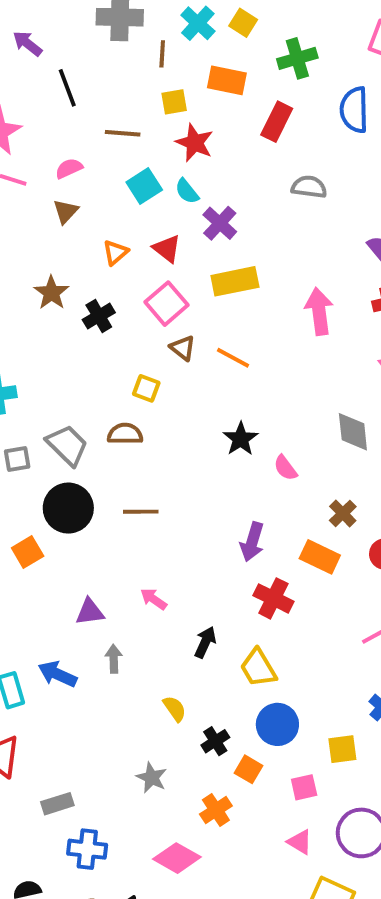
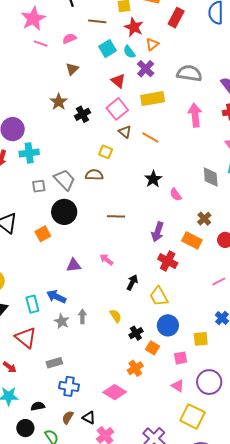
gray semicircle: (309, 187) -> (189, 73), moved, size x1.4
brown triangle: (66, 211) -> (72, 69), moved
orange triangle: (115, 253) -> (152, 44), moved
brown line: (141, 512) -> (116, 216), moved
gray arrow: (114, 659) -> (82, 316), moved
gray star: (152, 778) -> (62, 321), moved

